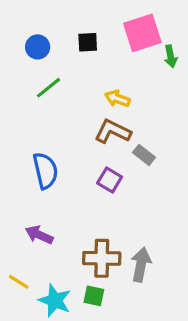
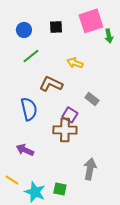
brown L-shape: (113, 131) -> (51, 84), moved
brown cross: (102, 258) -> (65, 130), moved

